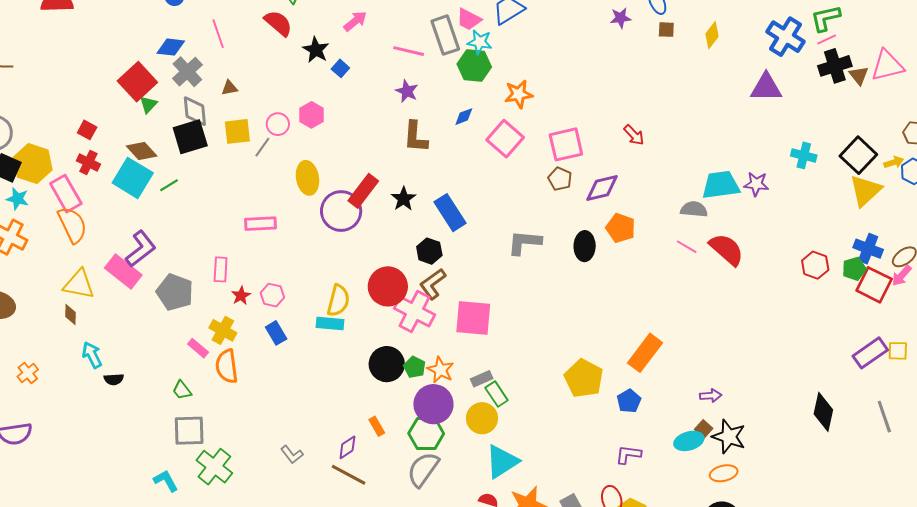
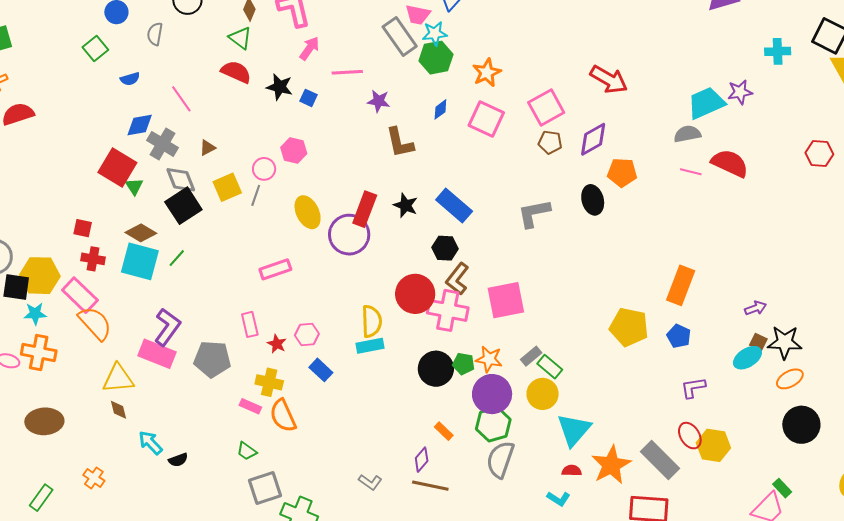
pink line: (409, 51) -> (347, 72), moved
red arrow: (634, 135) -> (609, 79), size x1.6

